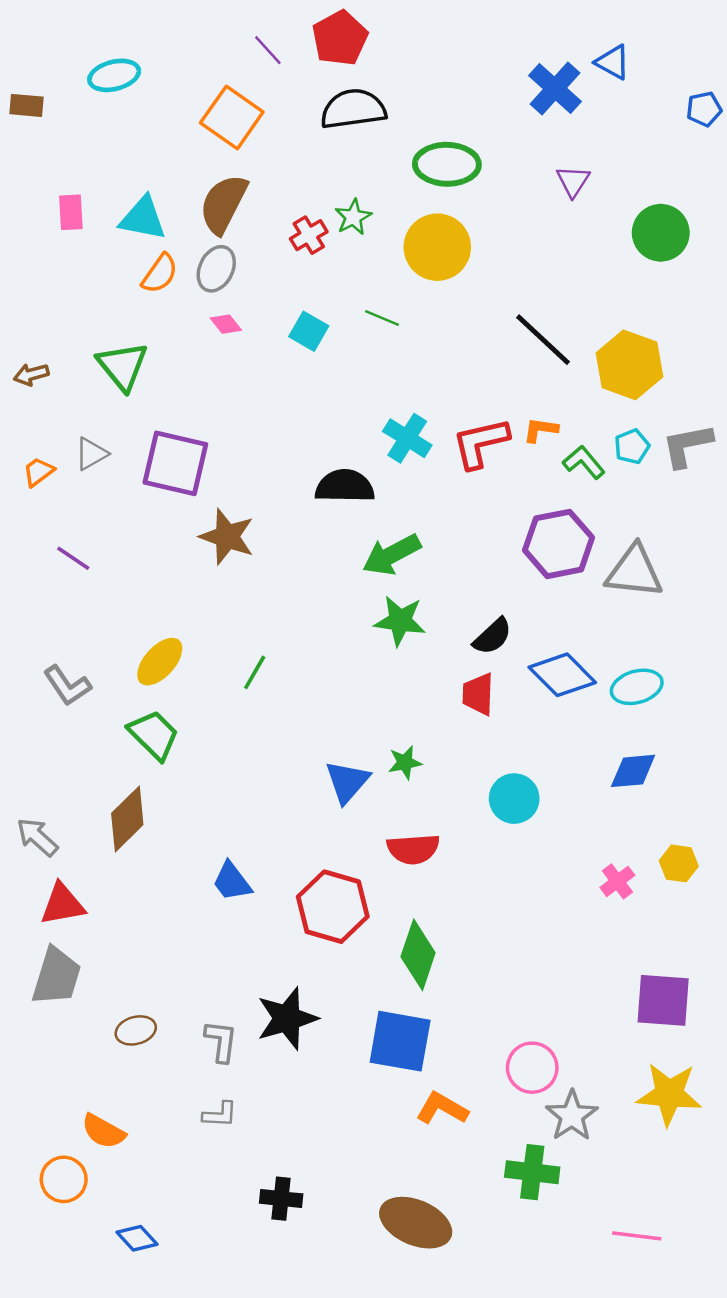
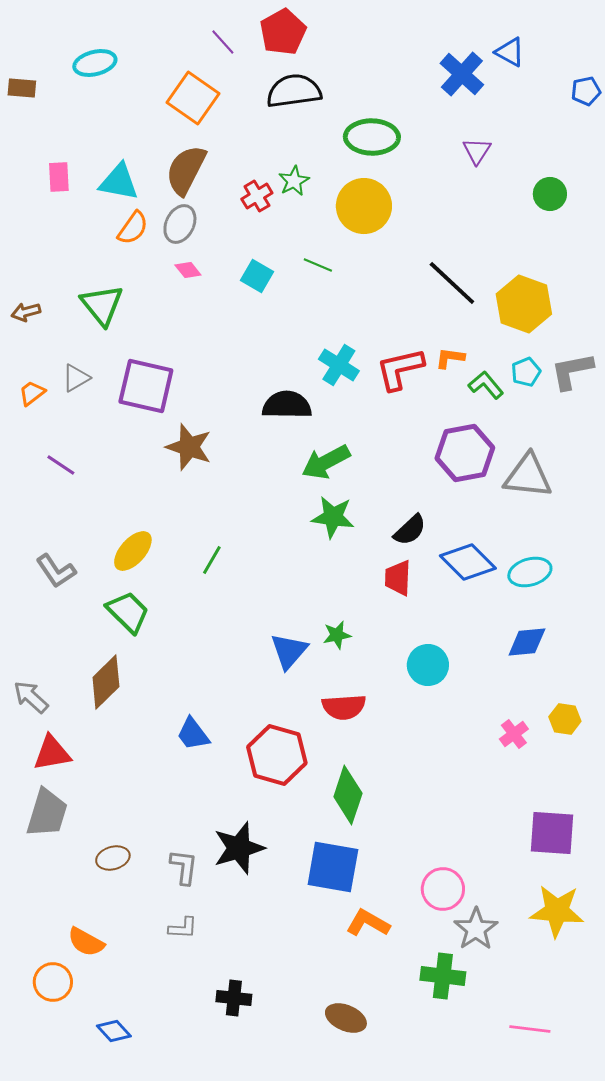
green circle: (661, 233) -> (550, 194), size x0.7
brown ellipse: (416, 1223) -> (346, 1018), size x0.7

